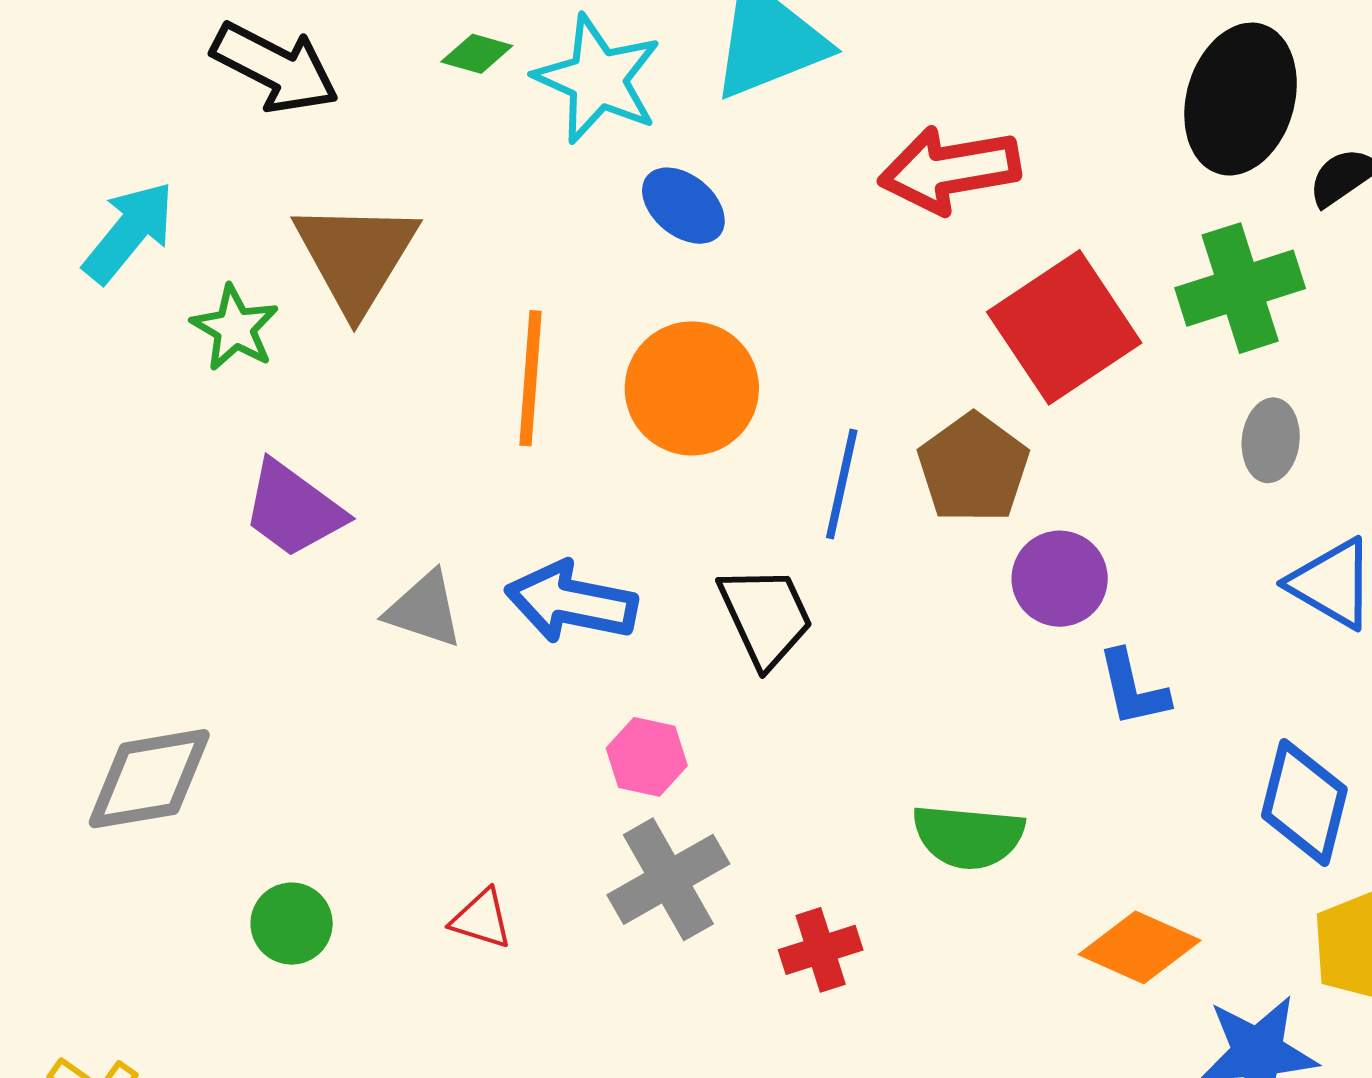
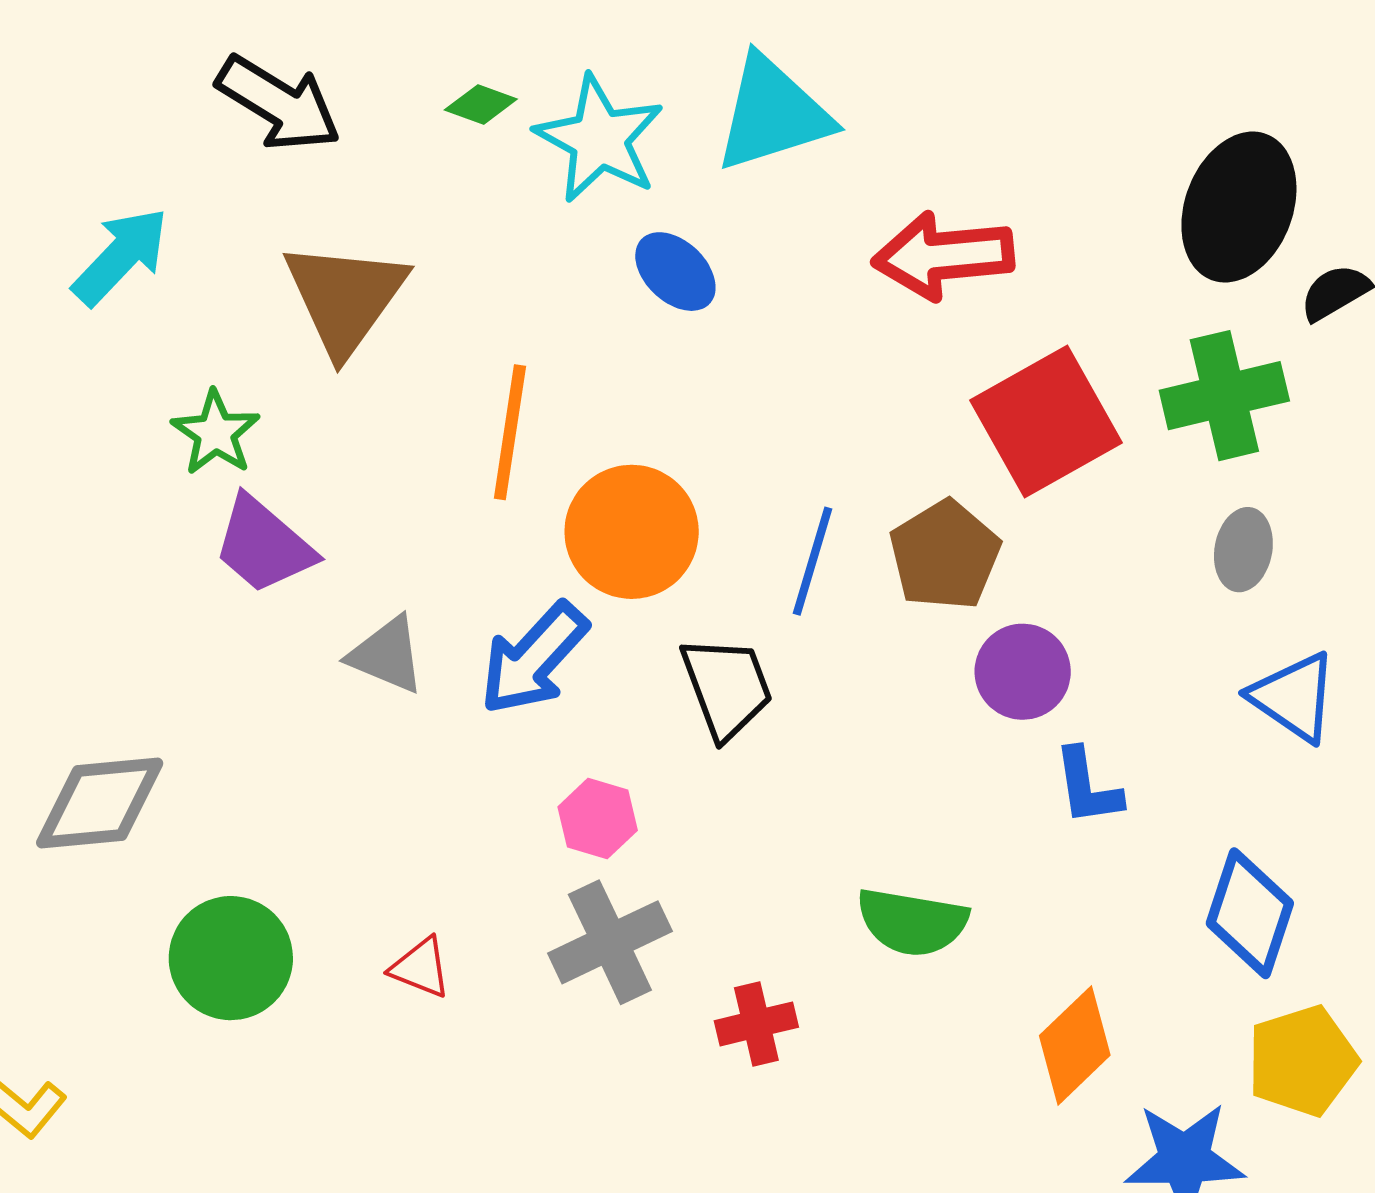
green star: (235, 328) -> (216, 433), moved
orange circle: (692, 388) -> (632, 532), moved
blue arrow: (571, 602) -> (534, 659), turned -63
green circle: (292, 924) -> (231, 958), size x1.5
orange diamond: (1140, 947) -> (1075, 1045), turned -72

